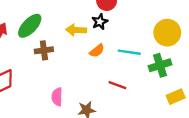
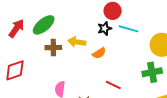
yellow arrow: (76, 30) -> (77, 42), moved
cyan line: (129, 52) -> (129, 29), moved

